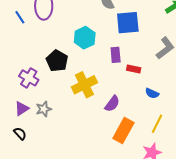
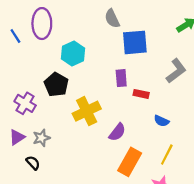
cyan hexagon: (85, 38) -> (73, 54), moved
black semicircle: (20, 133) -> (33, 163), moved

